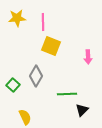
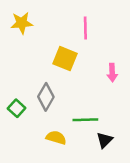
pink line: (43, 22) -> (85, 28), moved
yellow semicircle: (25, 117) -> (56, 138), moved, turned -49

